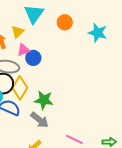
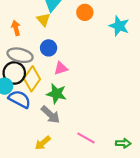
yellow triangle: (18, 32) -> (43, 20), moved, turned -32
pink triangle: (23, 50) -> (61, 68), moved

